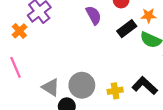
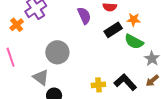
gray circle: (82, 85) -> (57, 52), moved

